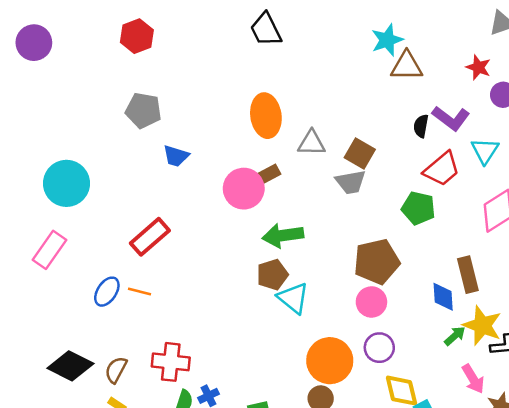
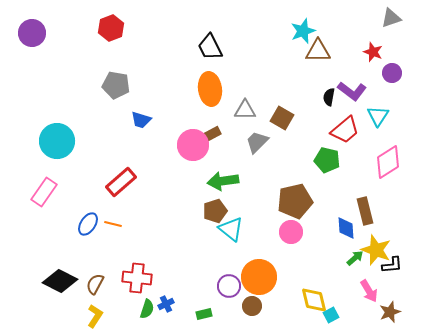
black trapezoid: (266, 30) -> (210, 47), moved
gray trapezoid: (351, 182) -> (257, 142), moved, turned 145
purple circle: (379, 348) -> (229, 286), moved

